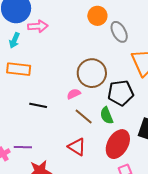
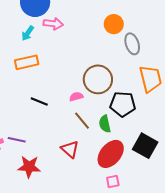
orange rectangle: (19, 69) -> (27, 62), turned -30

